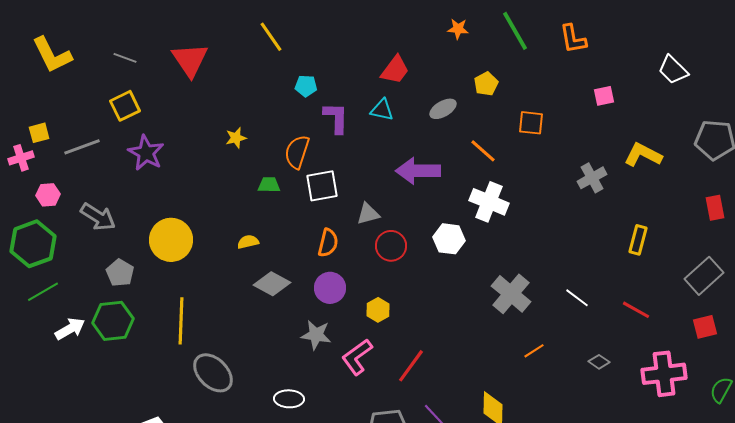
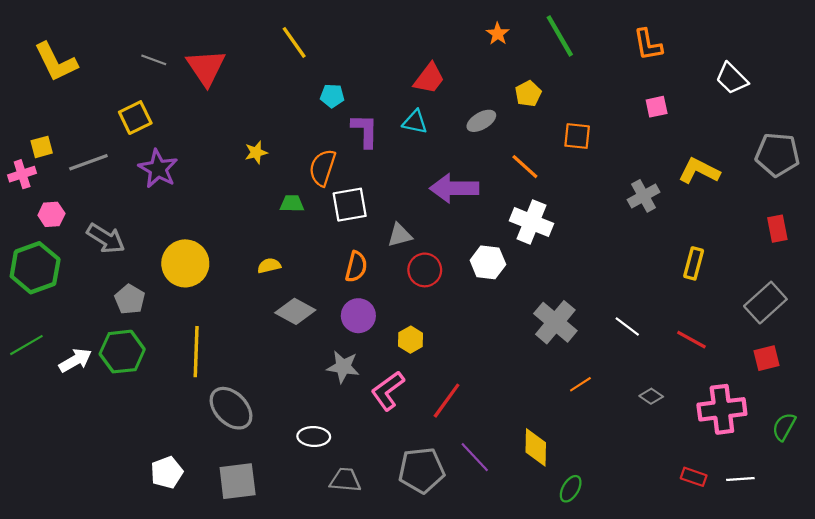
orange star: (458, 29) -> (498, 34), turned 30
orange L-shape: (573, 39) -> (648, 45), moved
gray line: (125, 58) -> (154, 60), moved
green line: (43, 292) -> (26, 345), moved

